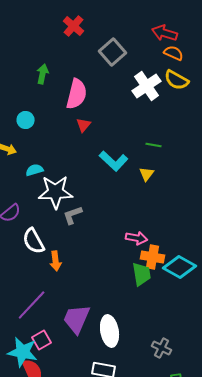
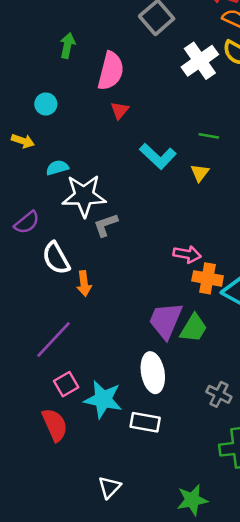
green trapezoid: (142, 274) -> (194, 328), moved, turned 40
purple trapezoid: (77, 319) -> (166, 320), moved
cyan star: (23, 352) -> (103, 399), moved

